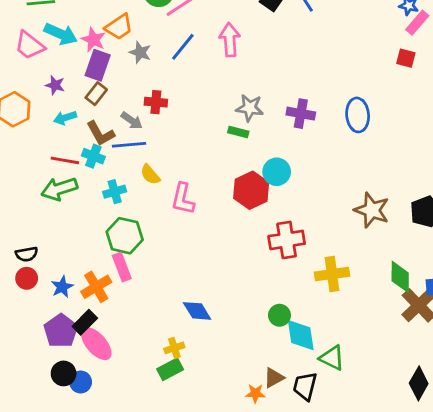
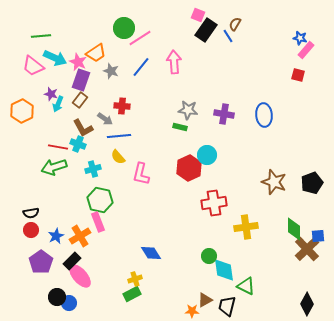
cyan arrow: (65, 118) -> (58, 104), moved, turned -49
blue line: (129, 145) -> (119, 136), moved
purple pentagon: (61, 331) -> (41, 262), moved

